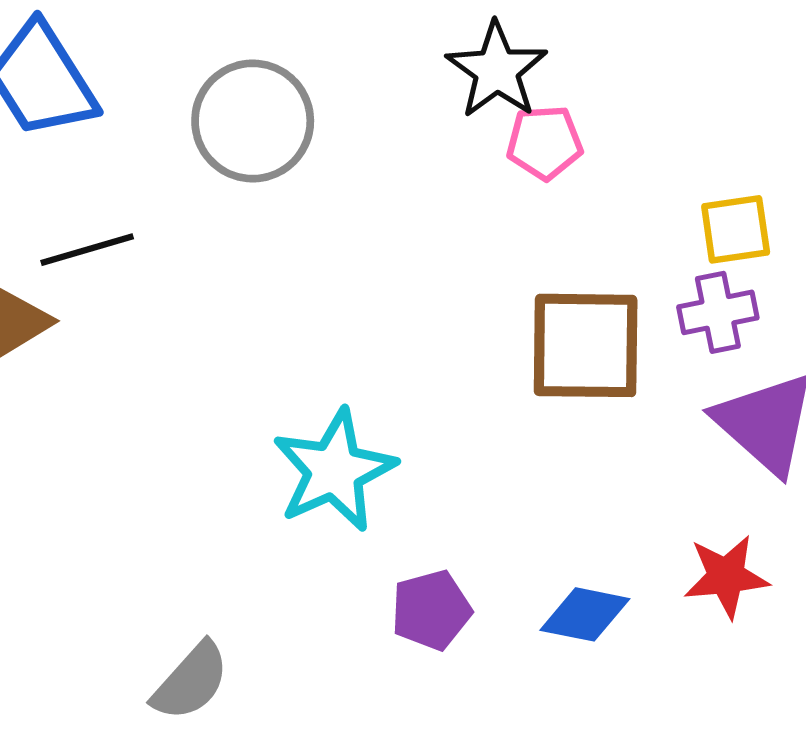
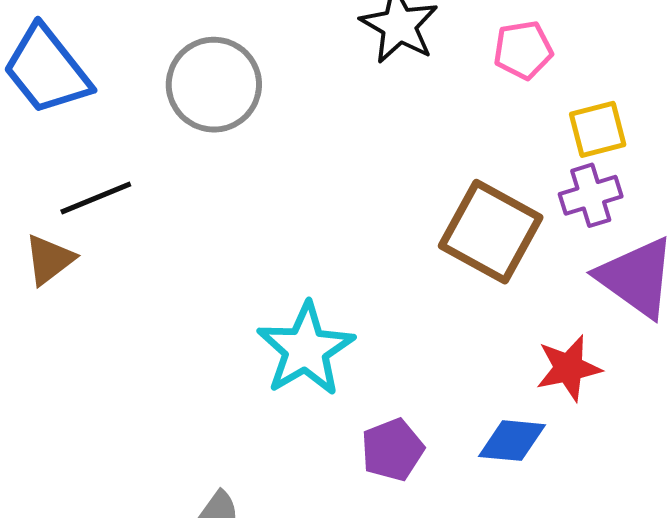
pink pentagon: (544, 143) -> (523, 50), moved
brown square: (586, 345) -> (491, 232), turned 34
red star: (726, 576) -> (569, 368), moved

